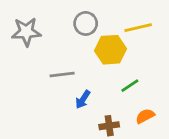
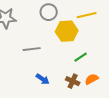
blue arrow: (83, 99) -> (43, 79), moved, turned -88
brown cross: (109, 126) -> (73, 81), moved, turned 32

